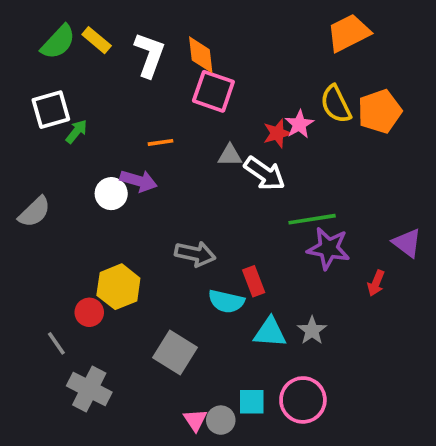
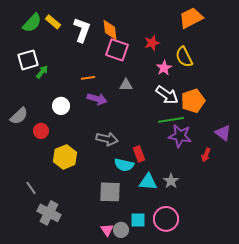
orange pentagon: (380, 111) -> (193, 101), moved
red star: (277, 133) -> (152, 43), moved
white arrow: (265, 174) -> (167, 95), moved
purple arrow: (139, 181) -> (97, 99), moved
red circle: (89, 312) -> (41, 131), moved
gray square: (175, 352) -> (110, 192), moved, turned -30

